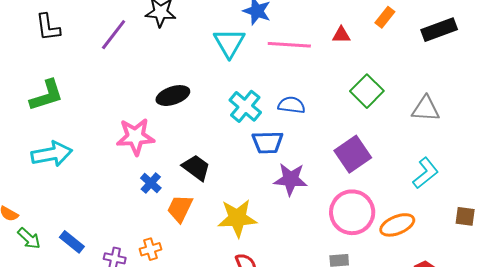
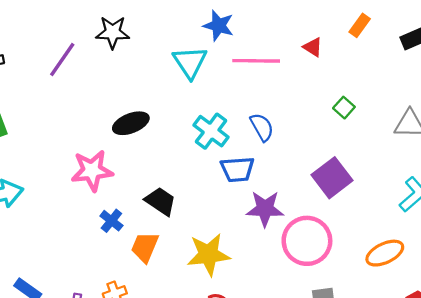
red triangle: (341, 35) -> (313, 47), turned 36
green square: (367, 91) -> (344, 108), size x0.6
blue semicircle: (292, 105) -> (262, 127), turned 56
pink circle: (352, 212) -> (307, 241), moved

